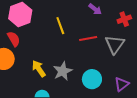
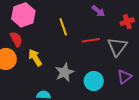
yellow arrow: (39, 69) -> (35, 58), moved
purple triangle: (122, 84) -> (124, 77), moved

